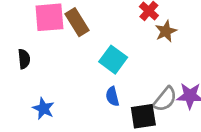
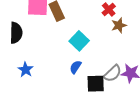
black semicircle: (24, 59) -> (16, 33), size x1.5
blue semicircle: (112, 96) -> (75, 67), turned 40

